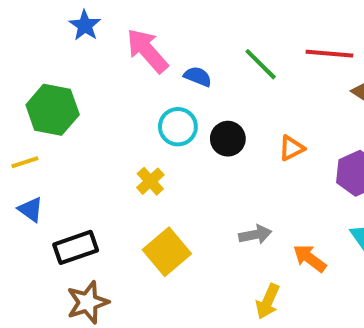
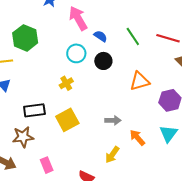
cyan circle: (178, 127) -> (76, 53), moved
black circle: (228, 139) -> (103, 61), moved
orange triangle: (292, 148) -> (140, 81), size x1.5
black rectangle: (76, 247) -> (34, 110), moved

